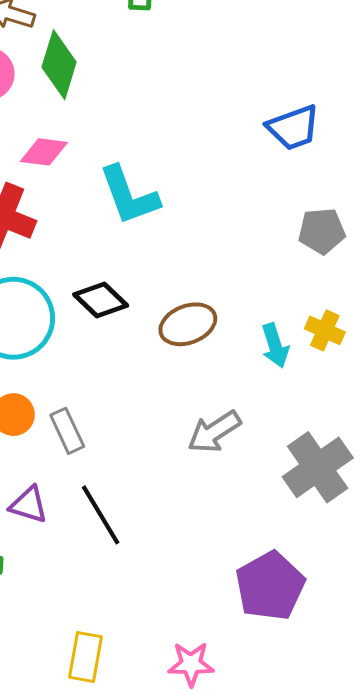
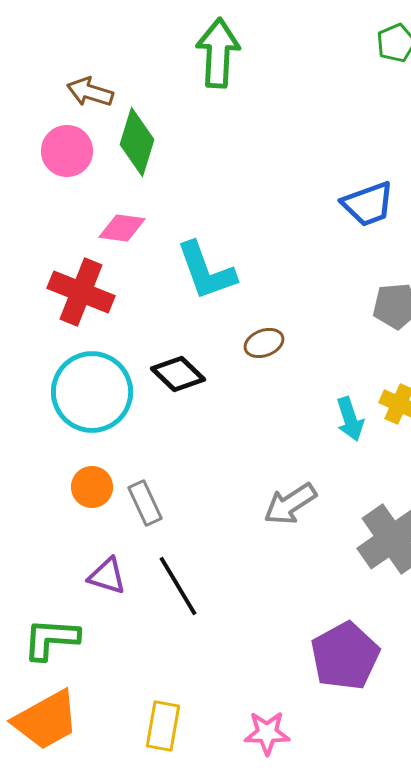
brown ellipse: (188, 324) -> (264, 343), moved, size x0.7

